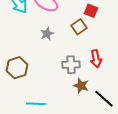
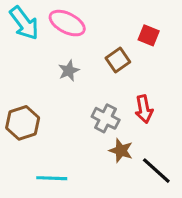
red square: (91, 11) -> (149, 35), moved
gray cross: (71, 65) -> (106, 118), turned 30

